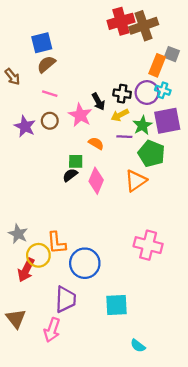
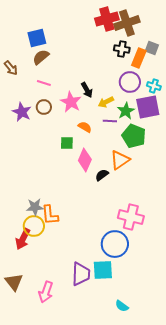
cyan cross: (163, 90) -> (154, 86), moved
black cross: (122, 94) -> (122, 49), moved
black semicircle: (70, 175) -> (102, 175), moved
gray star: (18, 234) -> (35, 207), moved, turned -30
blue circle: (85, 263) -> (115, 244), moved
purple trapezoid: (66, 299) -> (81, 274), moved

